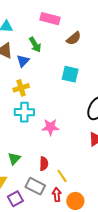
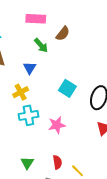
green arrow: (35, 45) -> (41, 45), moved
blue triangle: (23, 61) -> (30, 68), moved
cyan square: (70, 74) -> (67, 88), moved, turned 30

